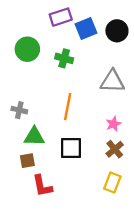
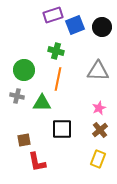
green circle: (27, 49) -> (24, 70), moved
orange line: (68, 107) -> (58, 79), moved
green triangle: (34, 137) -> (42, 103), moved

